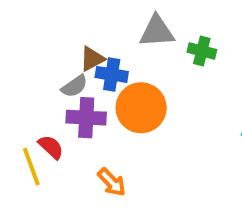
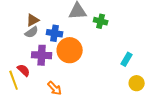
brown triangle: (92, 59) -> (33, 20), moved
gray semicircle: (74, 86) -> (32, 32), moved

